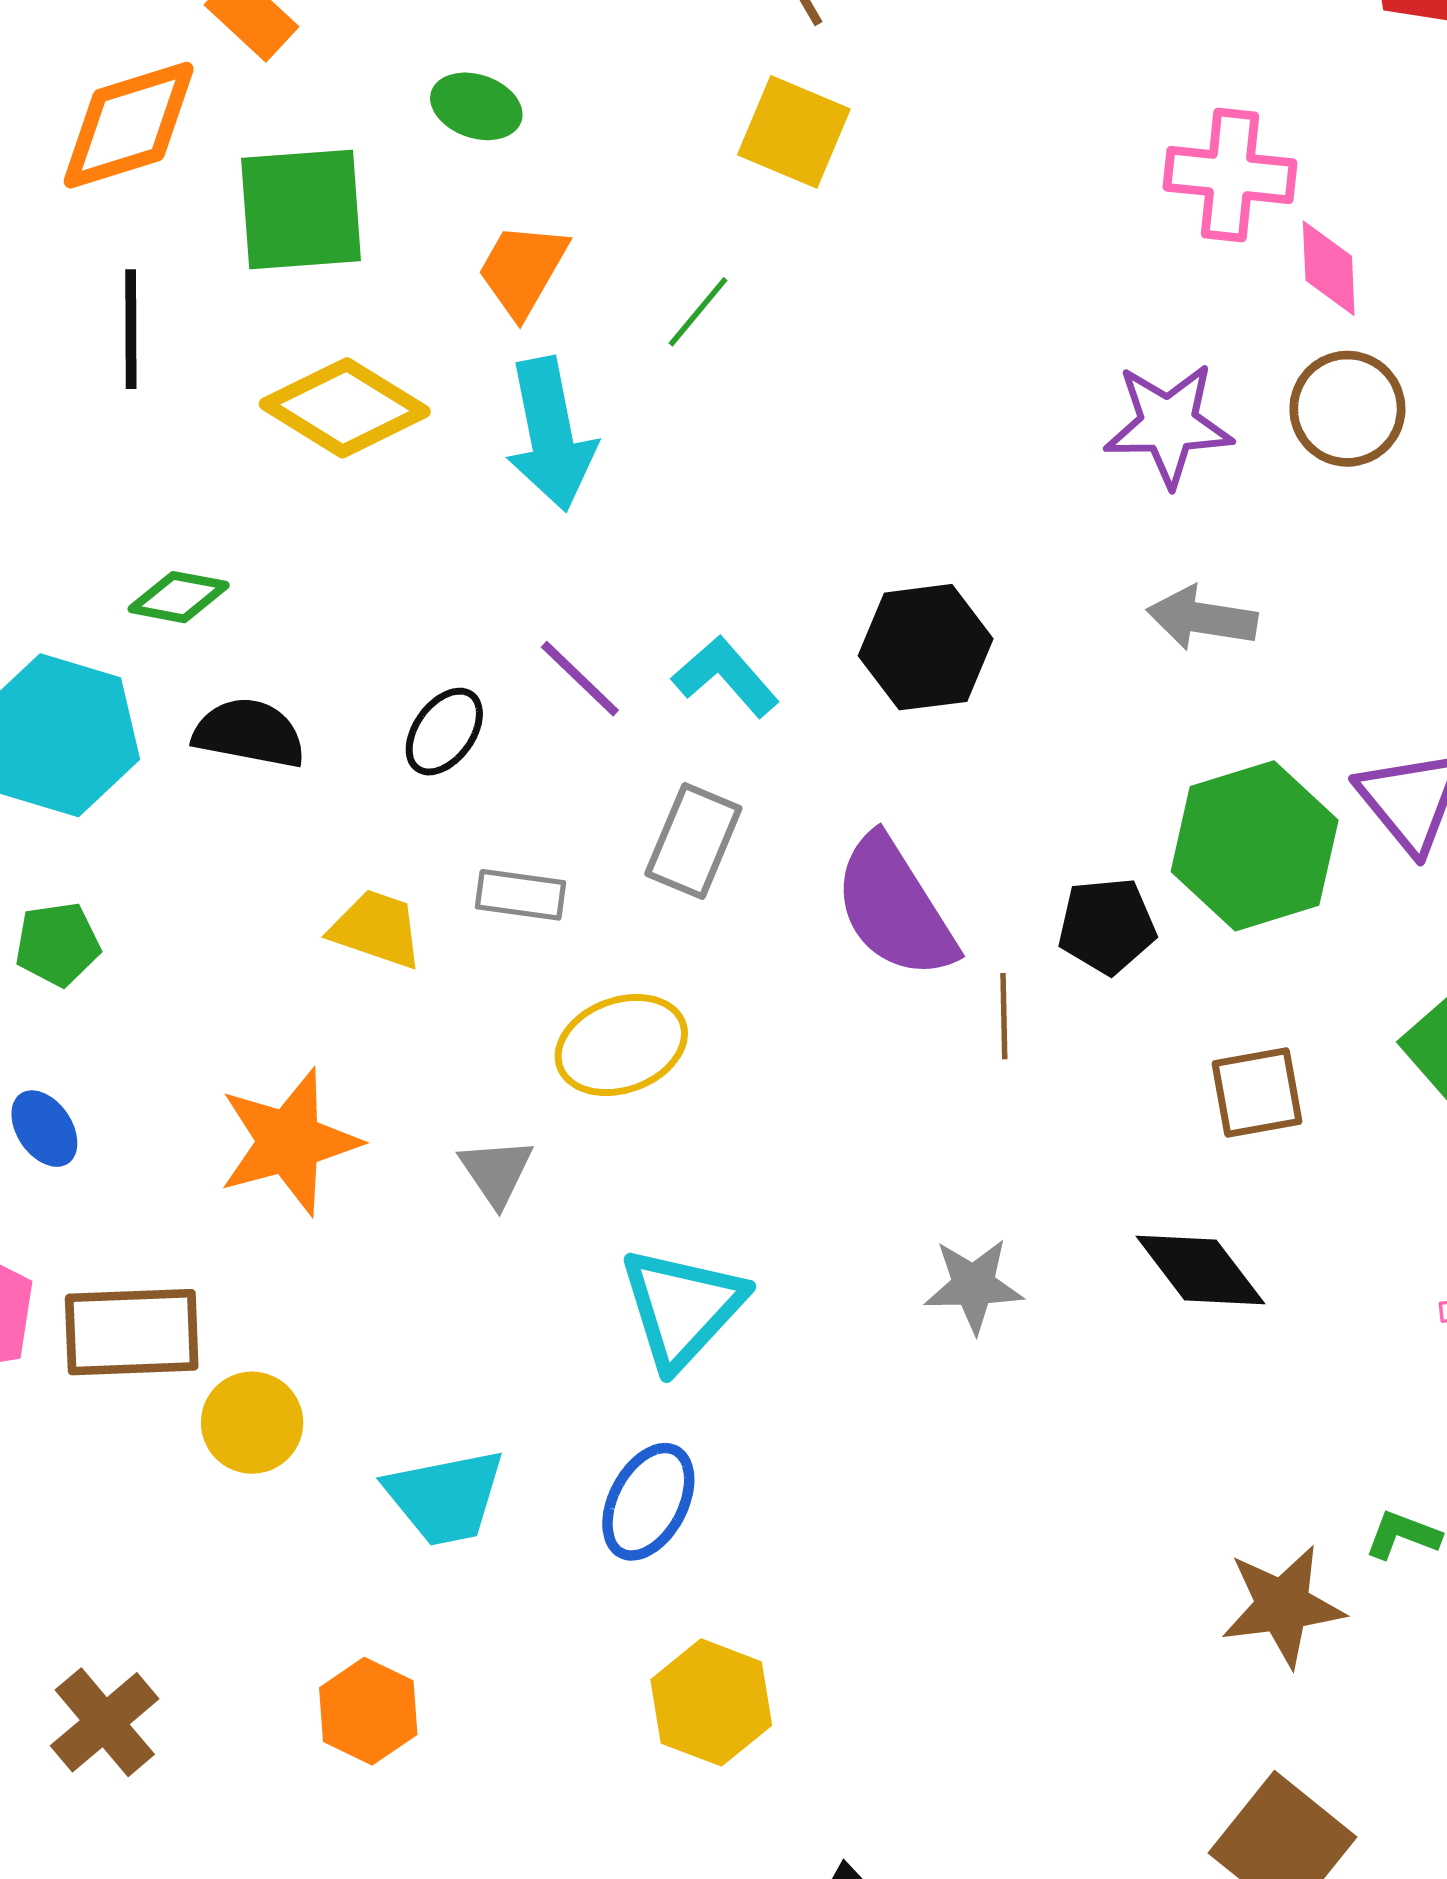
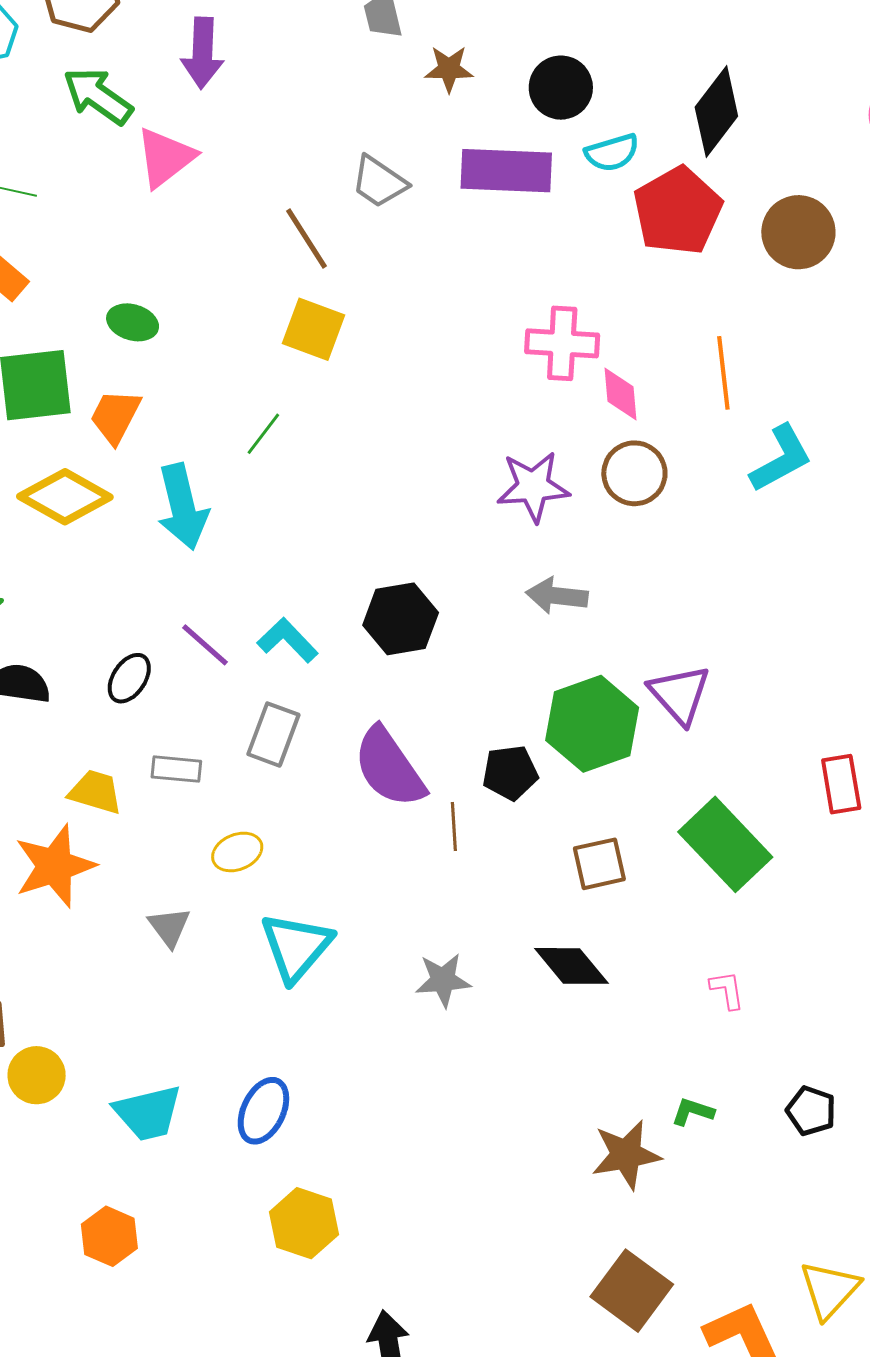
orange trapezoid: (522, 270) -> (115, 416), moved
yellow ellipse: (621, 1045) -> (237, 852), size x0.7
orange star: (289, 1142) -> (55, 866), moved
cyan triangle: (682, 1307) -> (296, 947), moved

